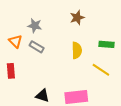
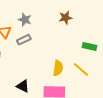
gray rectangle: (37, 47) -> (24, 40), turned -64
yellow semicircle: (77, 50) -> (58, 68), moved

